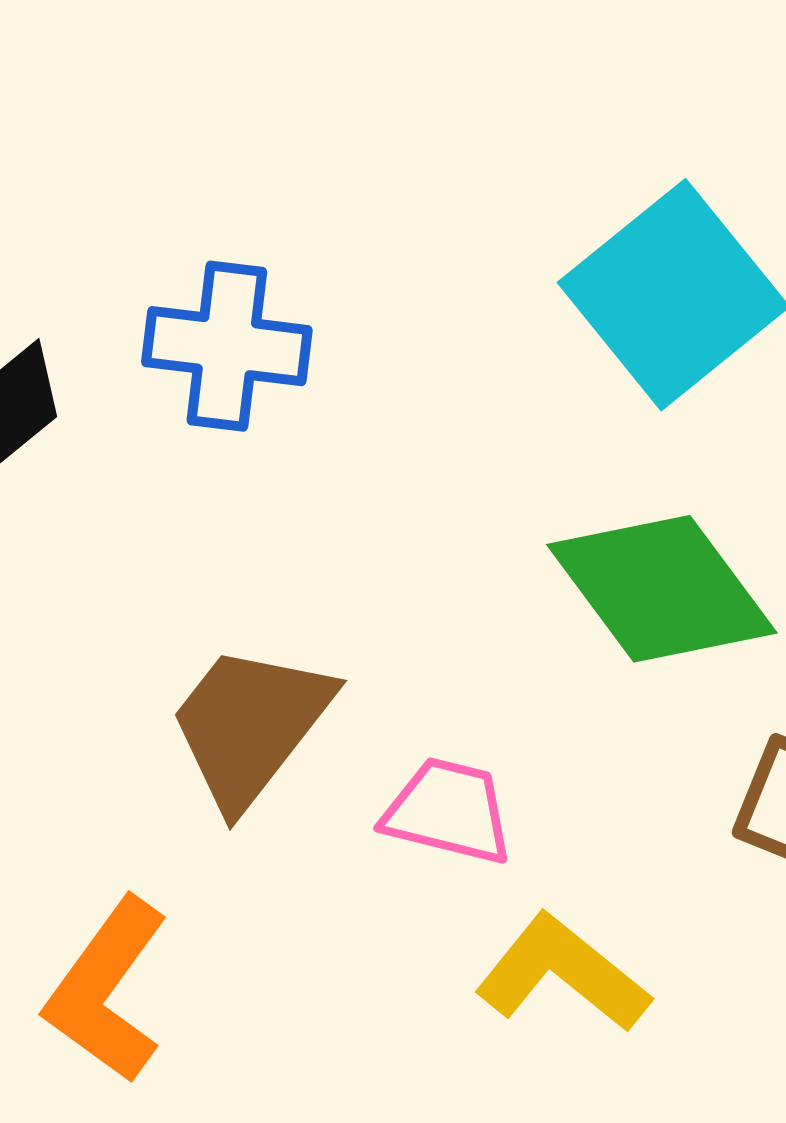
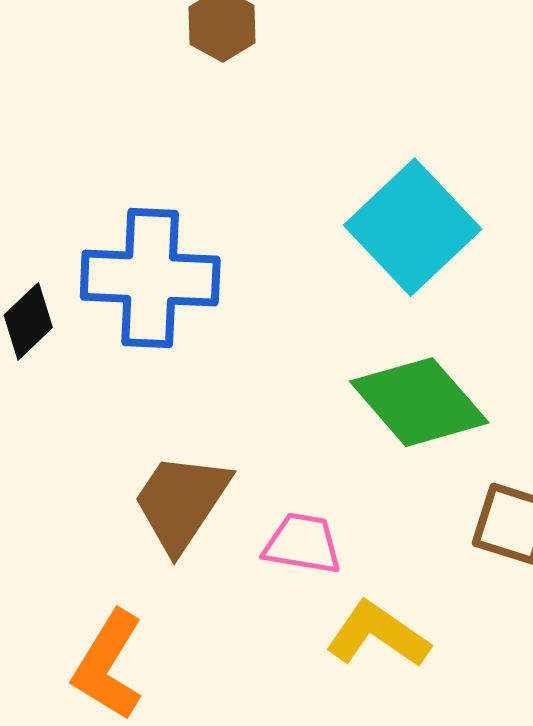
blue cross: (227, 346) -> (150, 278), size x1.4

